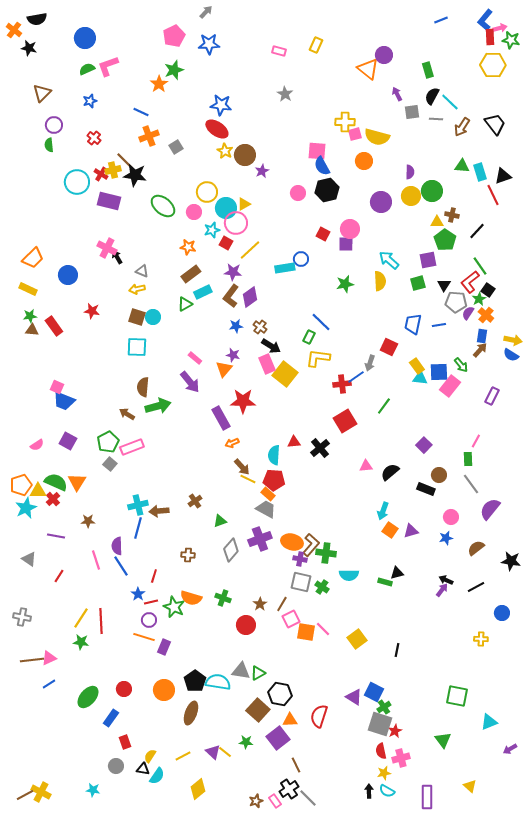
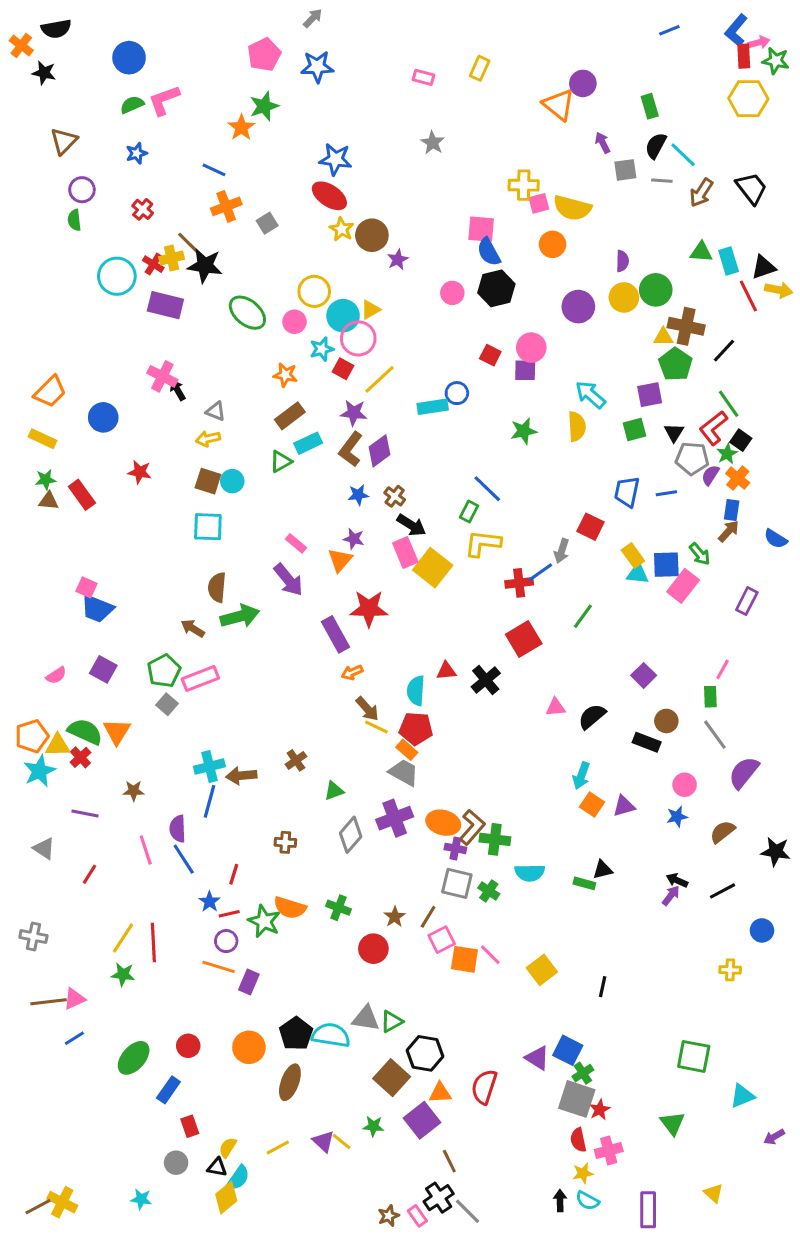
brown cross: (452, 215) -> (686, 326), size x1.6
yellow arrow: (513, 340) -> (779, 290), moved
yellow diamond: (198, 789) -> (226, 1198), moved

